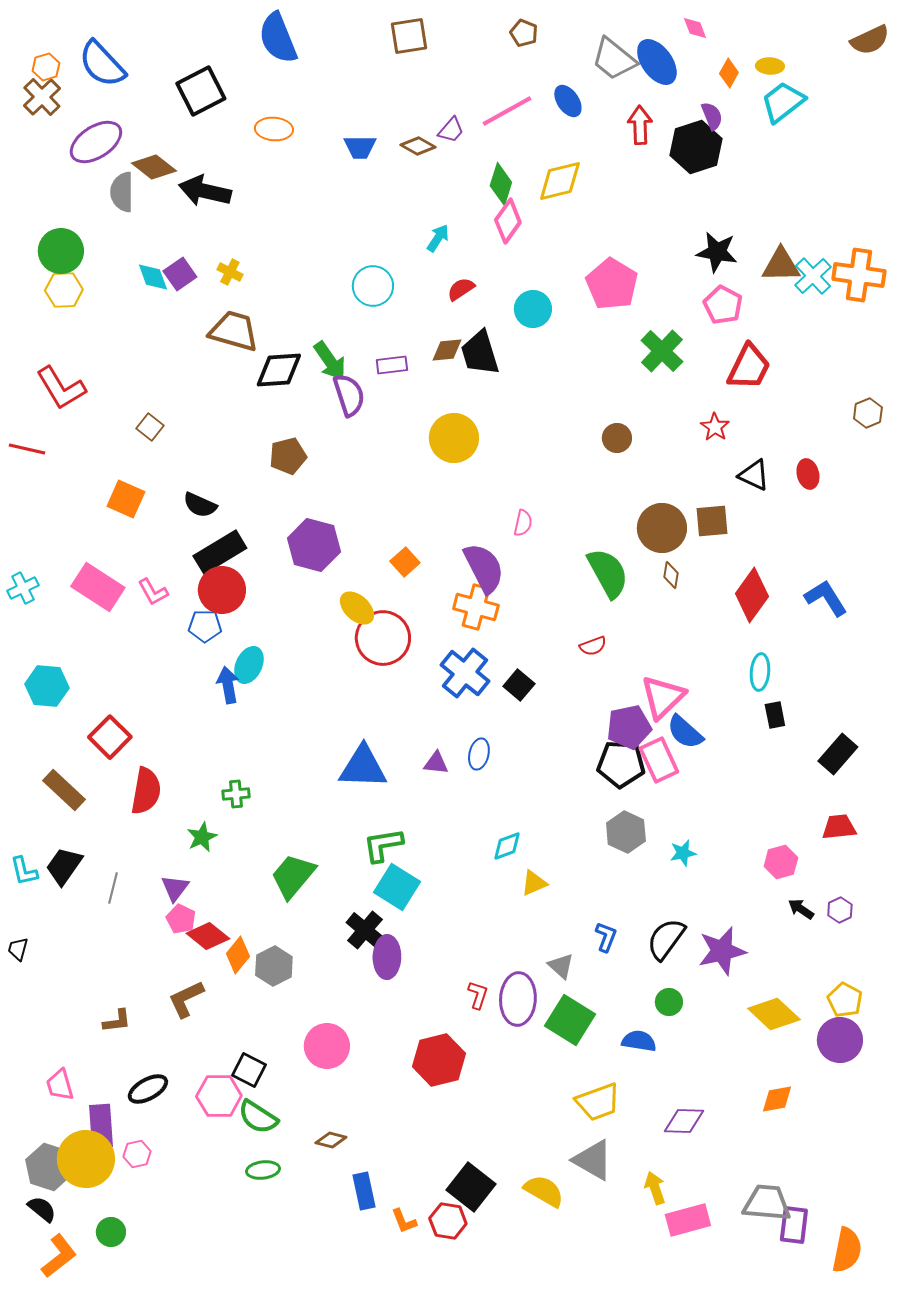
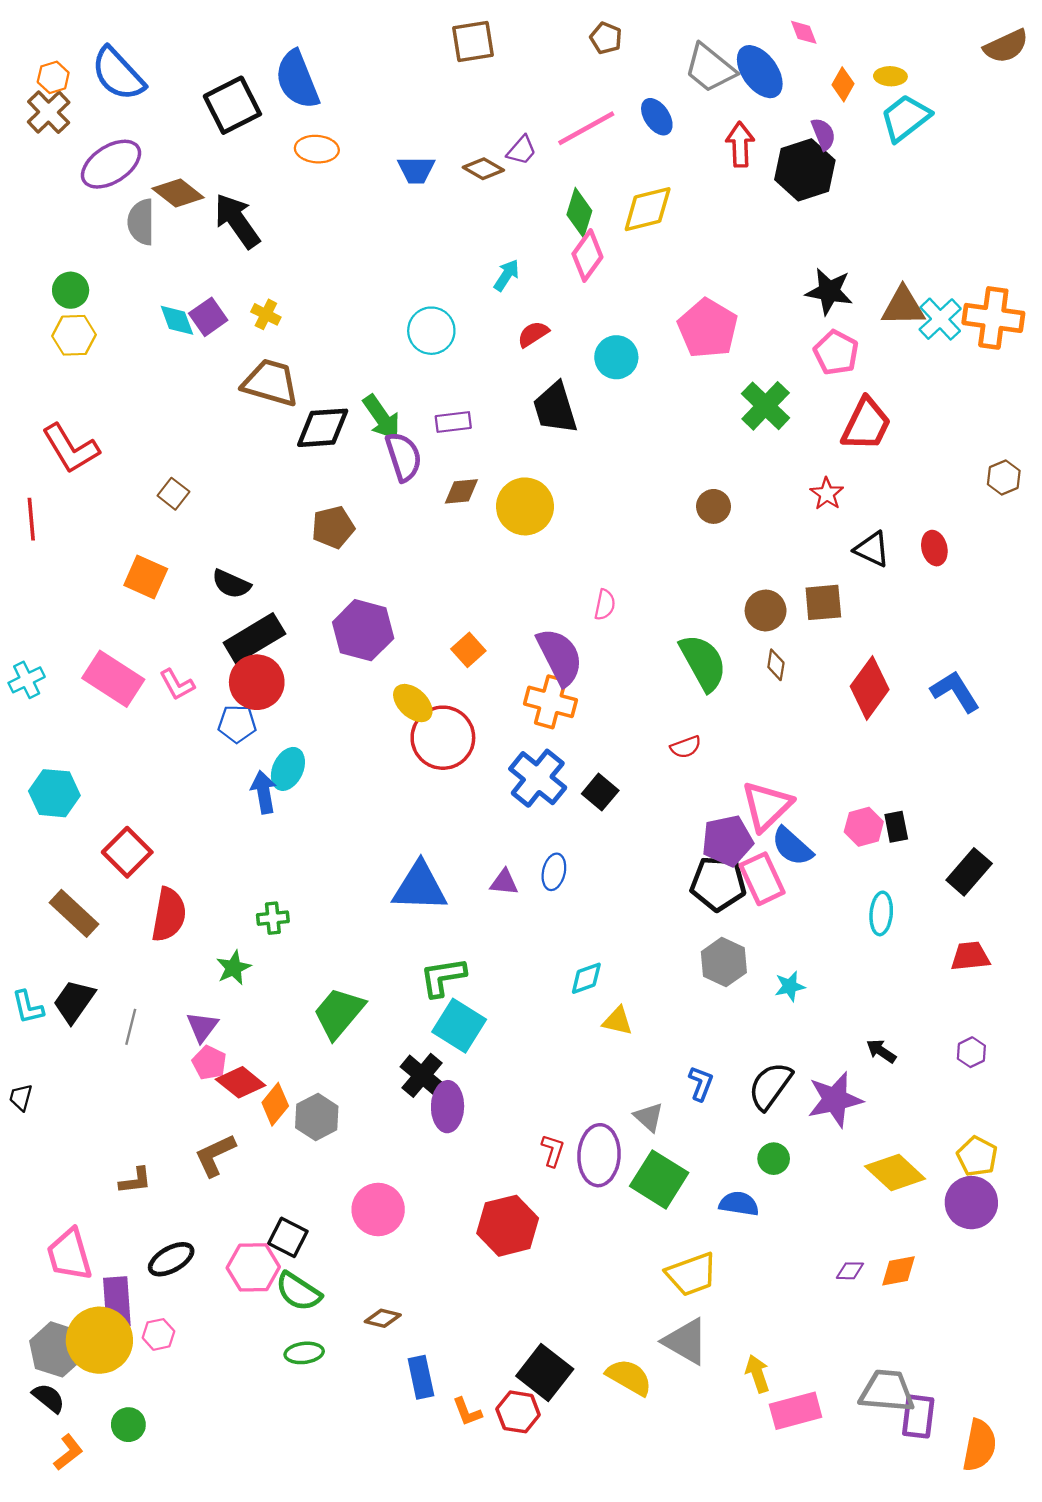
blue semicircle: (278, 38) -> (297, 80), moved
black arrow: (205, 191) -> (237, 221), turned 42
green circle: (61, 251) -> (71, 290), size x0.7
brown diamond: (447, 350) -> (461, 491), moved
red line: (27, 449) -> (31, 519), turned 72
brown circle: (662, 528) -> (766, 610), size x0.7
cyan ellipse: (760, 672) -> (881, 913), moved
pink hexagon: (781, 862) -> (864, 827), moved
yellow triangle: (534, 883) -> (618, 1021), turned 36
black arrow: (801, 909) -> (881, 1051), moved
pink trapezoid: (60, 1085) -> (69, 1255), size x1.4
purple diamond: (684, 1121) -> (850, 1271), moved, size x0.6
orange L-shape: (59, 1256) -> (68, 1452), size x0.7

